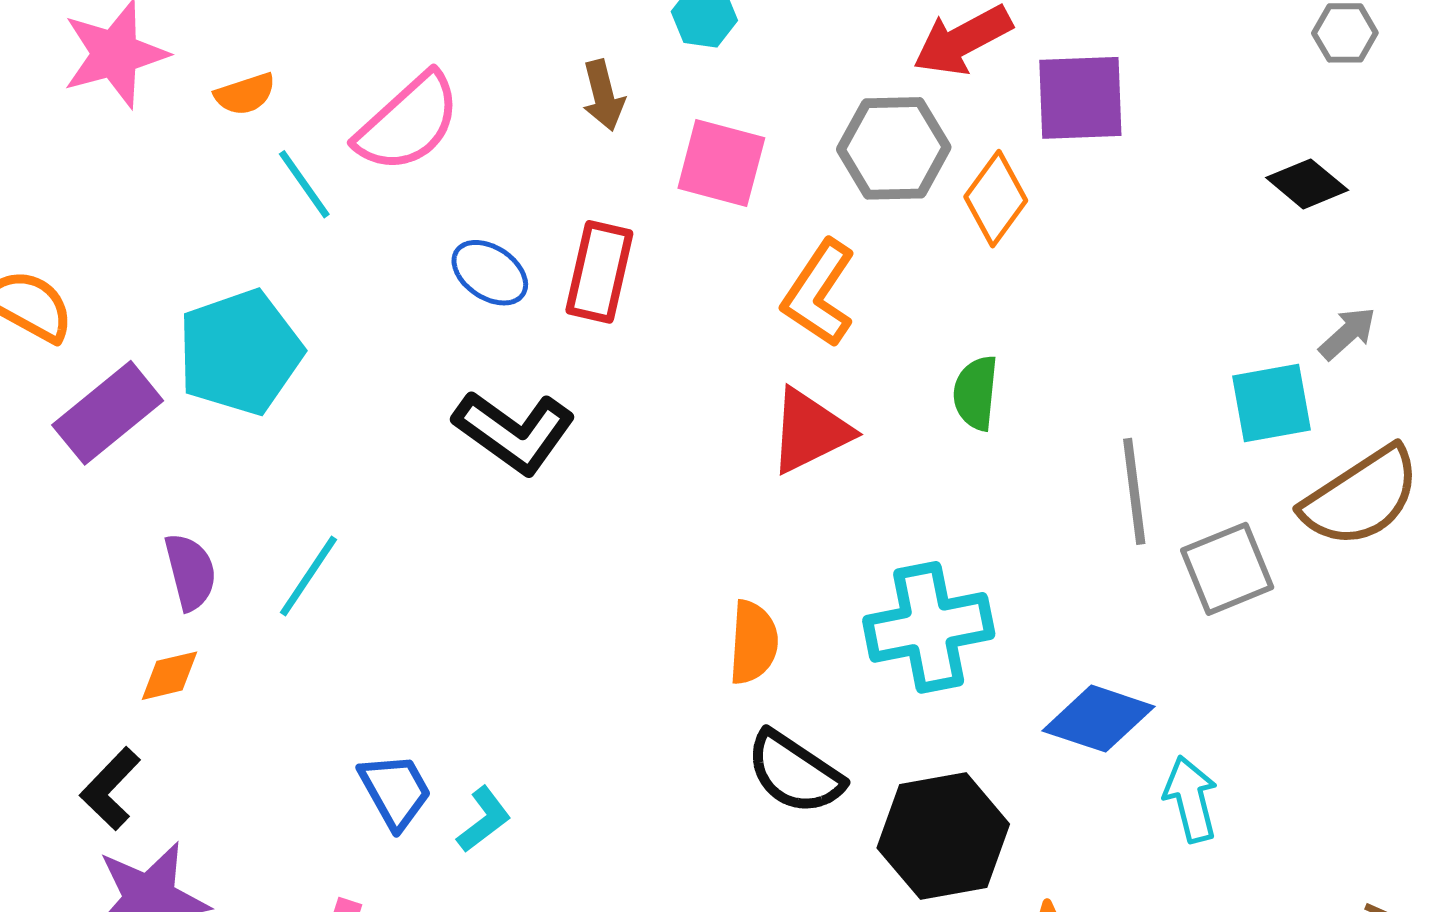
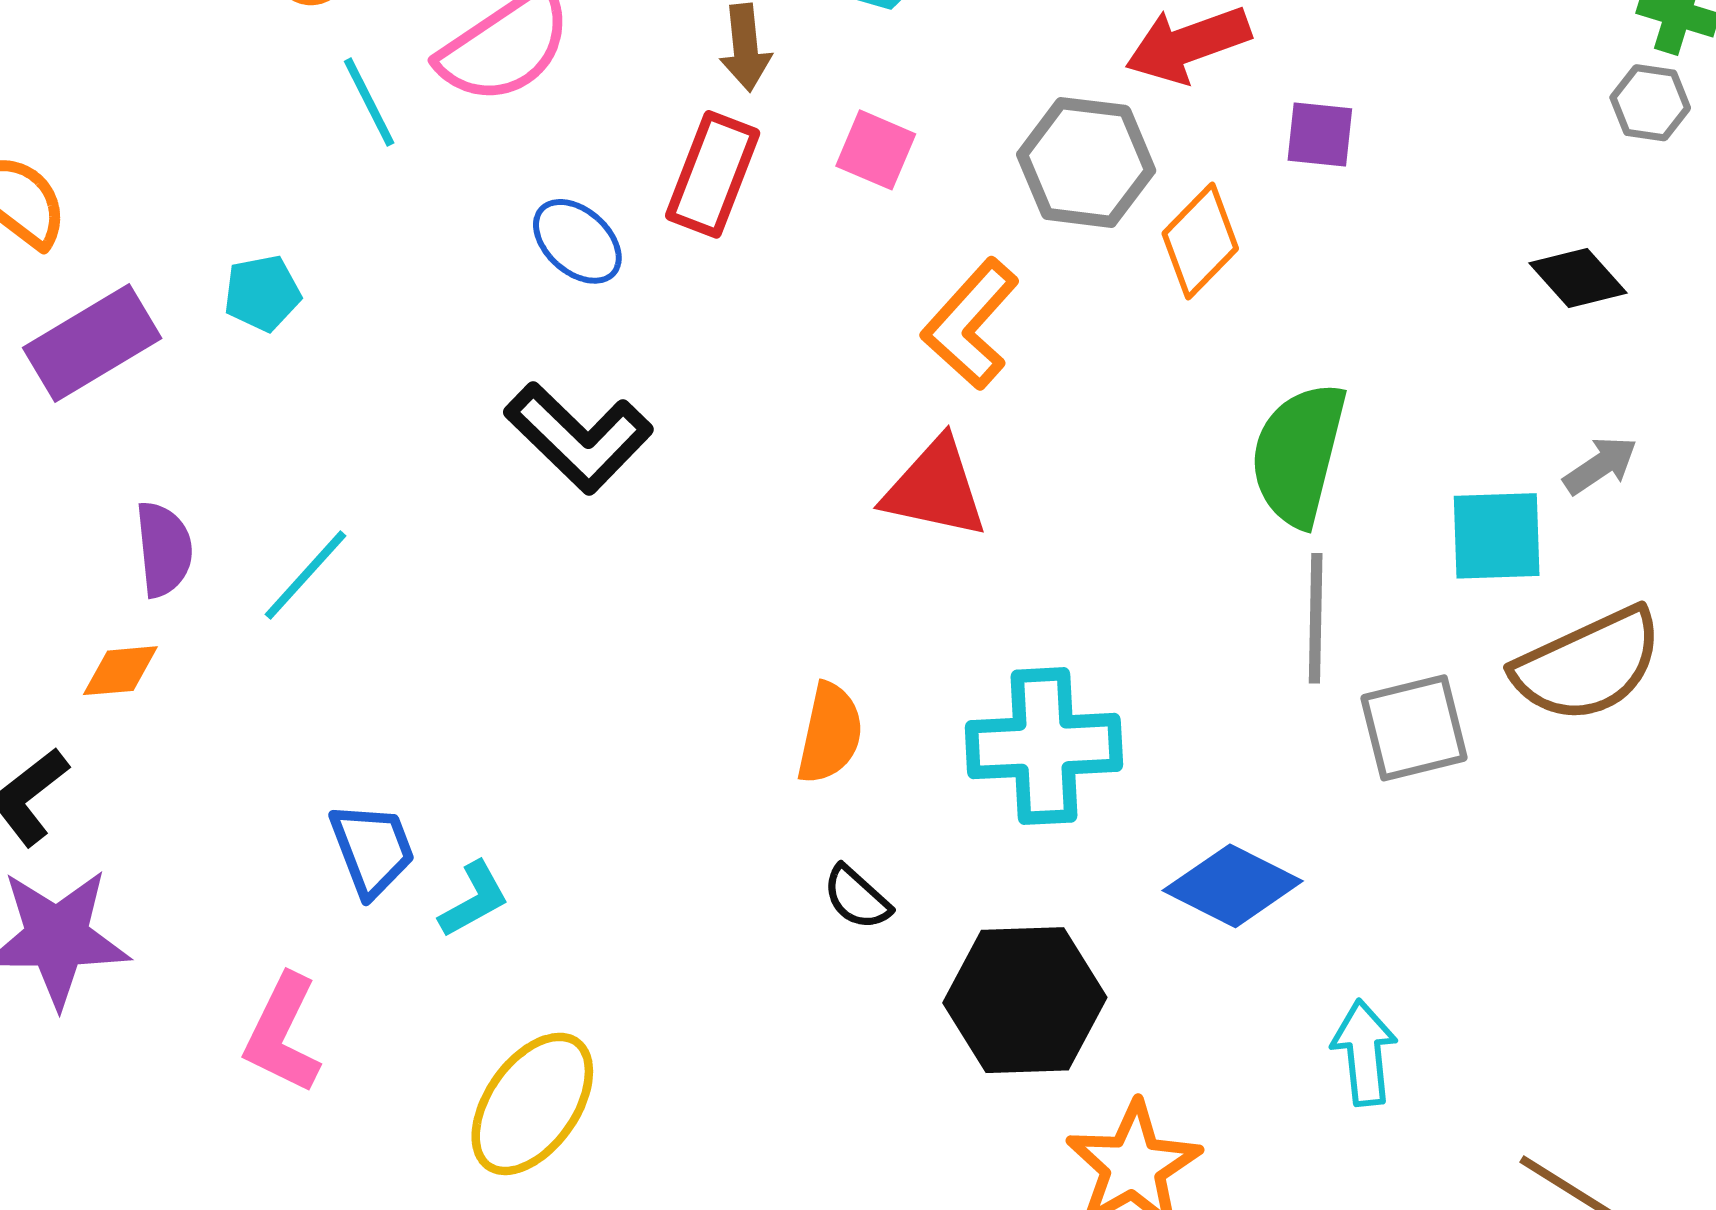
purple square: (1080, 98) -> (1320, 134), size x0.6
pink square: (721, 163) -> (876, 150), size x0.7
red rectangle: (599, 272) -> (713, 174), moved
cyan pentagon: (240, 352) -> (262, 293), size x0.5
green semicircle: (976, 393) -> (1298, 454), moved, size x1.6
red triangle: (810, 431) -> (935, 488), turned 30
black semicircle: (795, 773) -> (857, 898), size x0.6
cyan arrow: (1191, 799) -> (1364, 1053), moved

